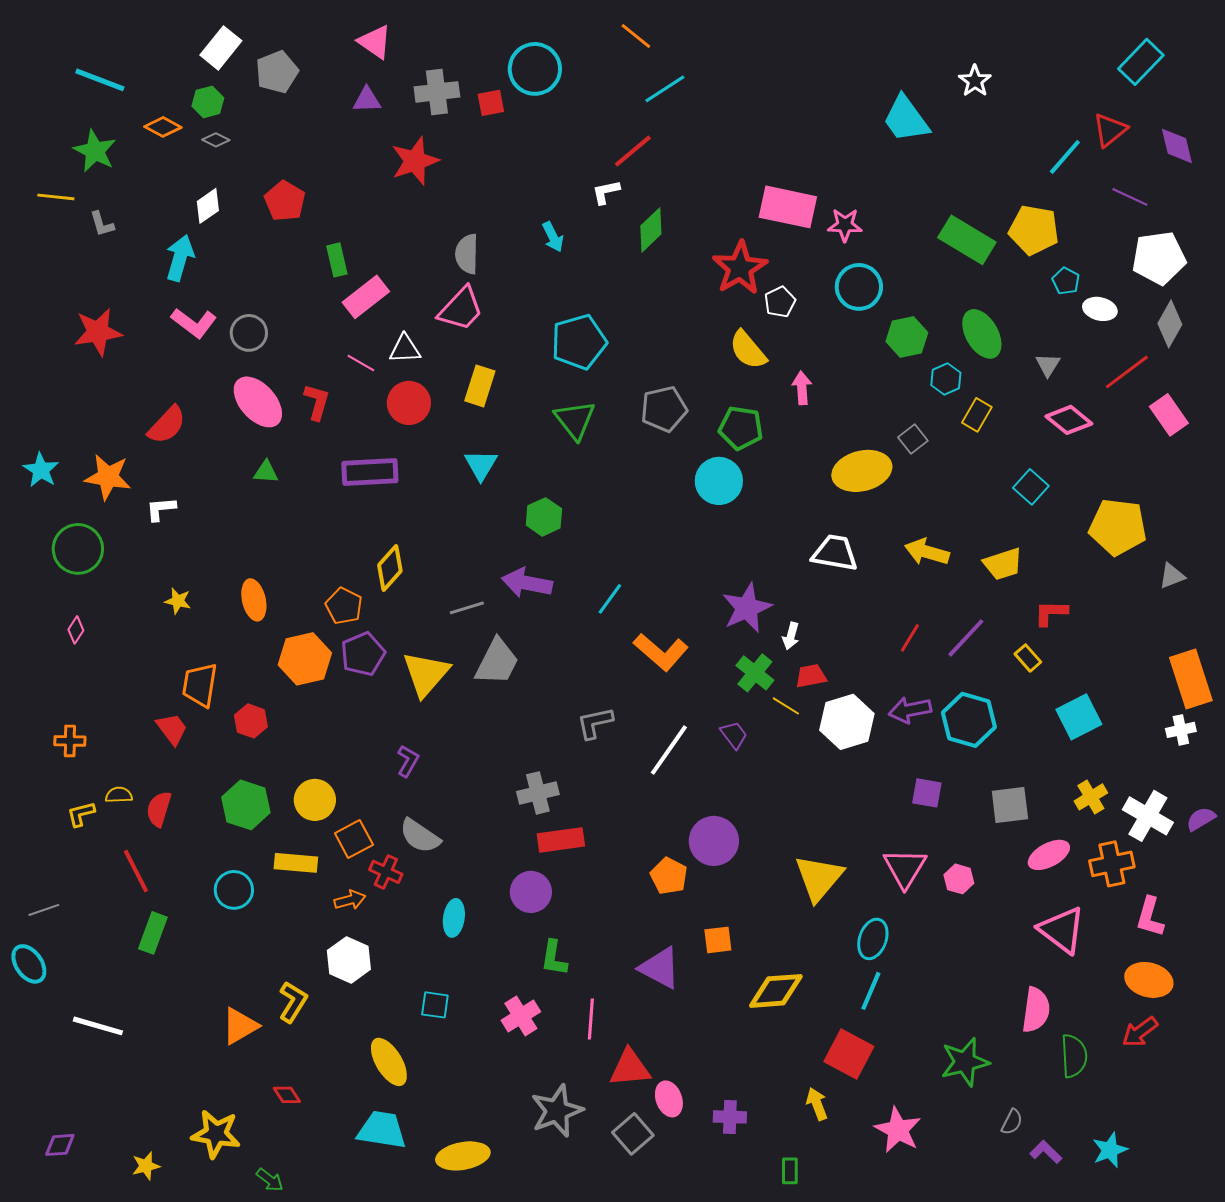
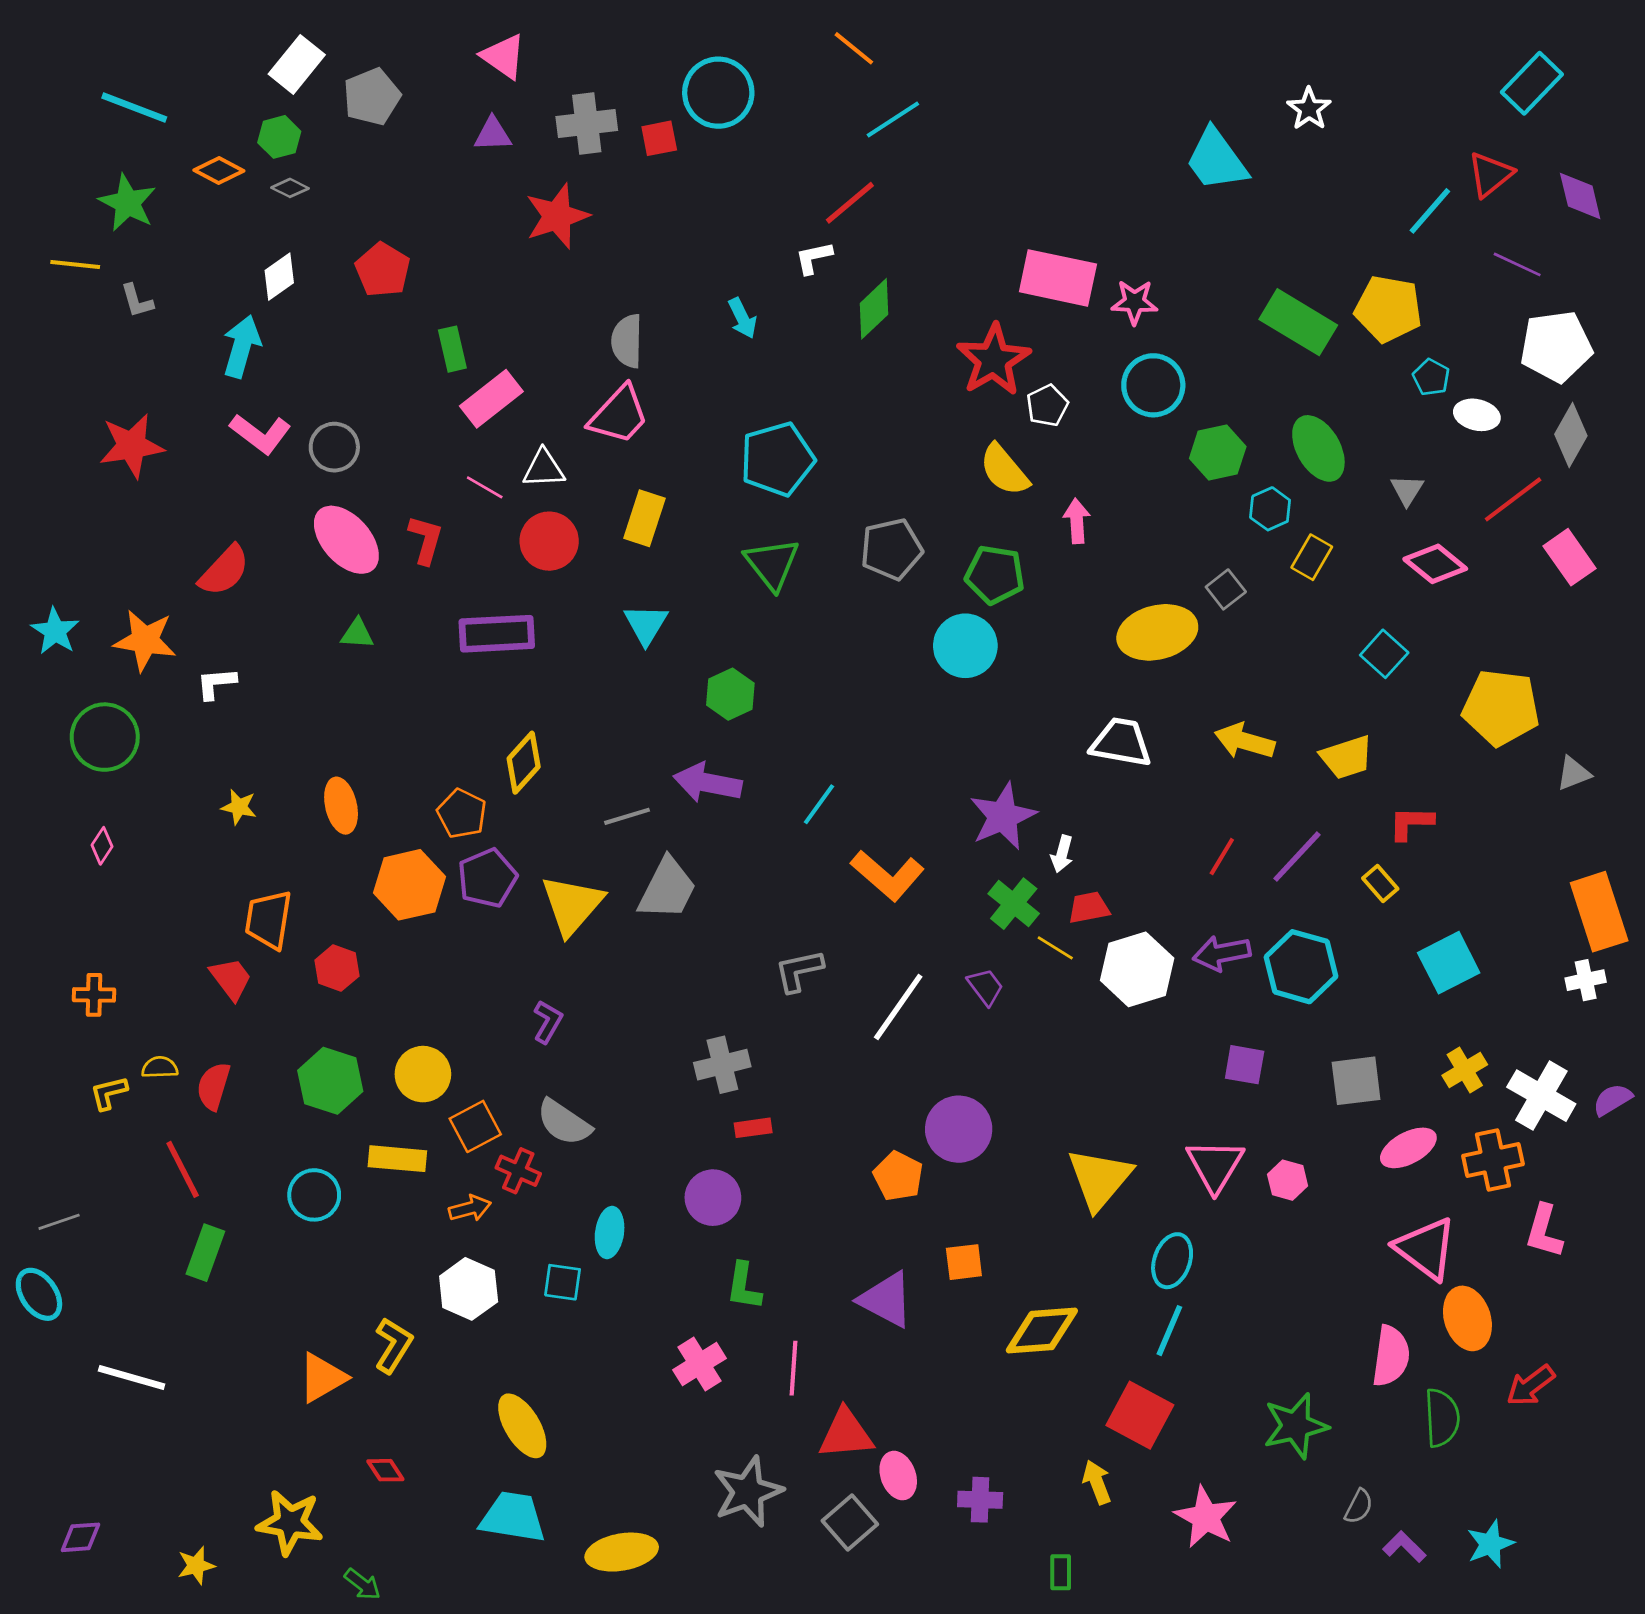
red rectangle: (561, 840) -> (753, 1128), size x0.6
orange ellipse: (1149, 980) -> (1467, 1318), moved, turned 57
cyan square: (435, 1005) -> (563, 1282), moved

